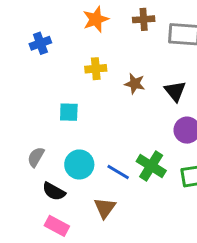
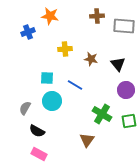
orange star: (96, 19) -> (50, 16), moved, turned 30
cyan circle: (79, 164) -> (52, 101), moved
blue line: (118, 172) -> (75, 85), moved
brown triangle: (105, 208) -> (87, 140), moved

